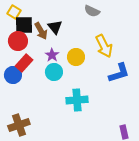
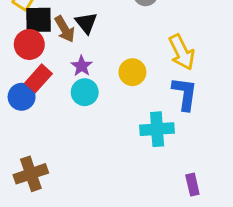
yellow arrow: (104, 46) -> (182, 52), moved
yellow circle: (76, 57) -> (132, 72), moved
blue L-shape: (119, 73) -> (185, 94), turned -65
cyan cross: (77, 100) -> (157, 129), moved

